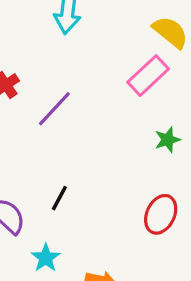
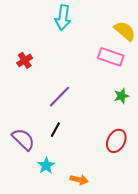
pink rectangle: (148, 76) -> (111, 57), turned 60
purple line: (54, 109) -> (59, 97), moved

